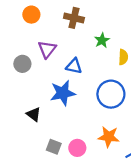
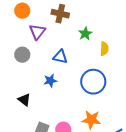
purple triangle: (47, 49) -> (37, 32), moved
gray circle: (22, 64) -> (22, 55), moved
blue star: (63, 93) -> (50, 81), size x0.6

